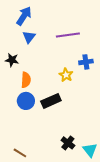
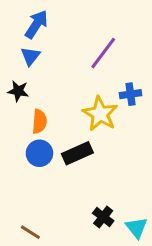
purple line: (68, 35) -> (103, 53), turned -45
blue triangle: (29, 37) -> (30, 56), moved
yellow star: (66, 75) -> (100, 114), size x1.6

